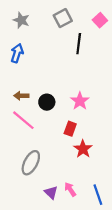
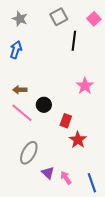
pink star: (80, 101) -> (85, 86), moved
black circle: (47, 102) -> (44, 105), moved
purple triangle: (51, 192) -> (48, 173), moved

